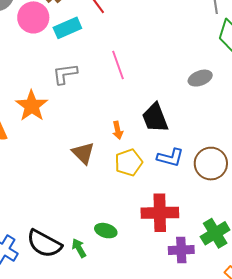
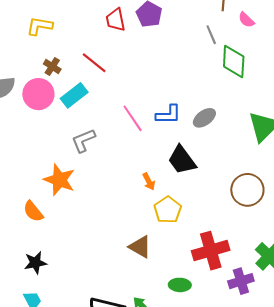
gray ellipse: (200, 78) -> (204, 118), moved
brown triangle: (83, 153) -> (140, 247), moved
blue L-shape: (170, 158) -> (168, 115), moved
green ellipse: (106, 231) -> (180, 285), moved

